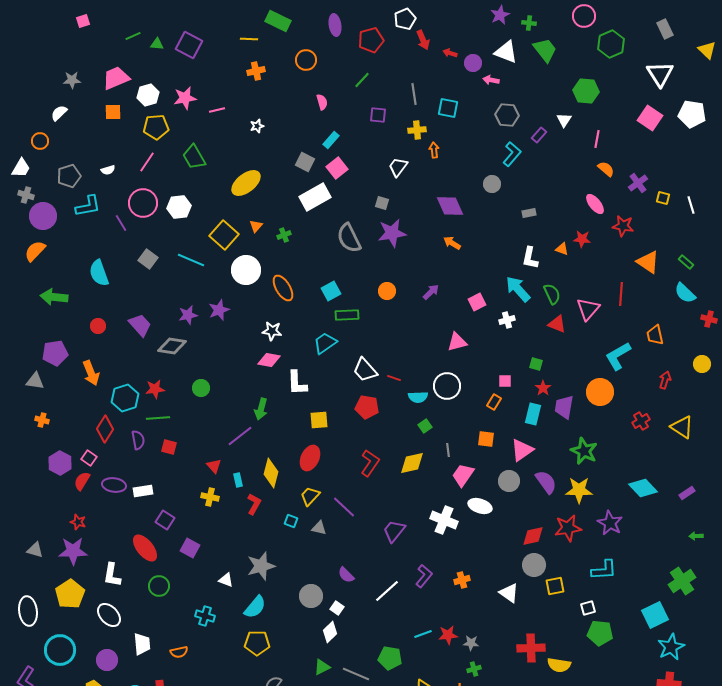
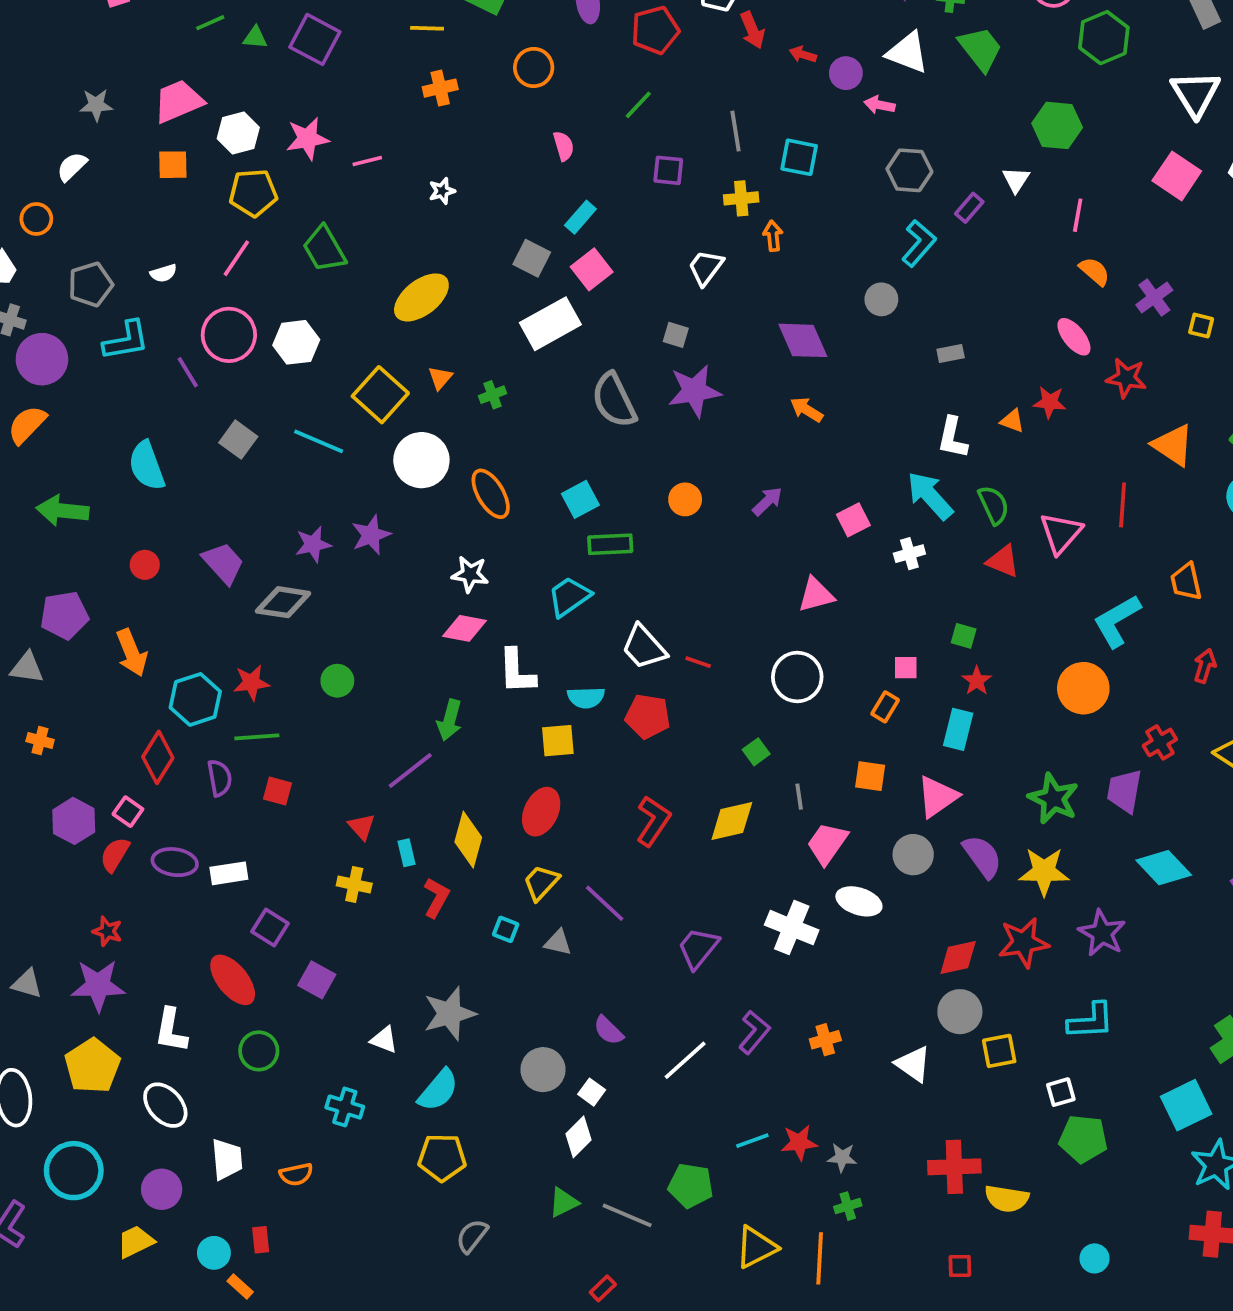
cyan semicircle: (418, 397) -> (586, 698), moved
purple trapezoid: (564, 407) -> (1124, 791), moved

